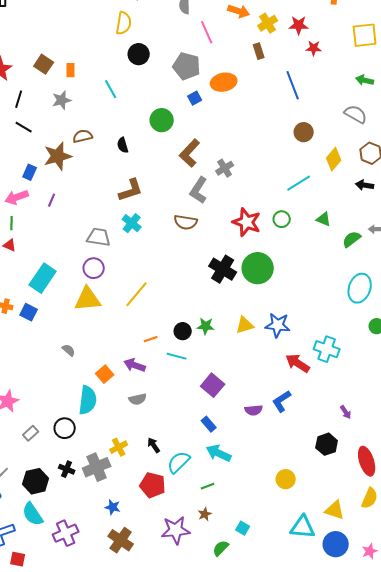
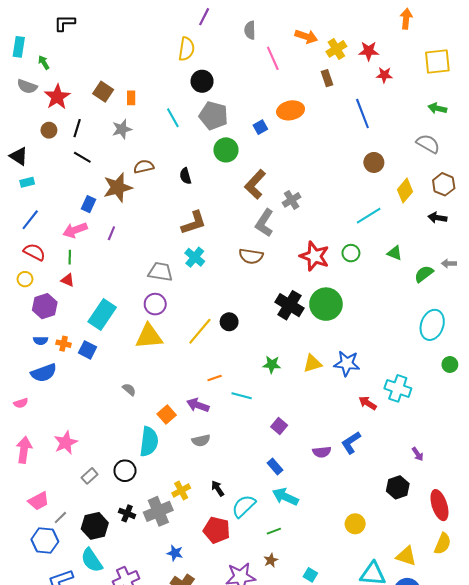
gray pentagon: (187, 66) -> (213, 116), moved
black circle: (183, 331) -> (229, 322), moved
red arrow: (298, 363) -> (368, 403), size x0.7
purple square: (213, 385) -> (279, 426), size x0.7

